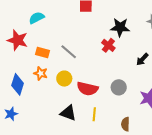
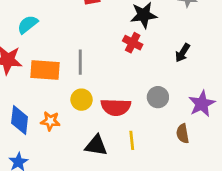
orange rectangle: (43, 52) -> (45, 70), size x1.5
gray line: (69, 52) -> (80, 62), turned 60
orange star: (41, 73) -> (50, 121), moved
brown semicircle: (125, 124) -> (183, 134), moved

